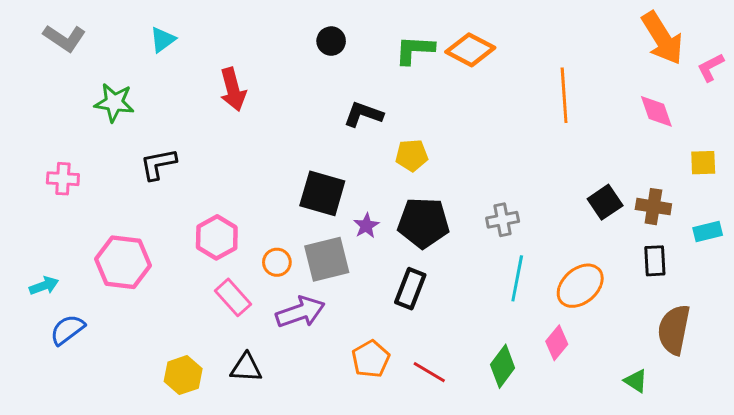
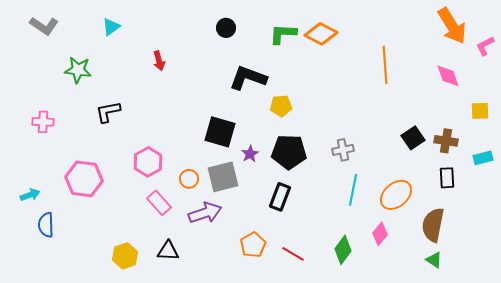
red arrow: (233, 89) -> (159, 61), size x0.7
black L-shape: (363, 114) -> (248, 78), size x1.4
blue semicircle: (67, 330) -> (46, 225), turned -55
brown semicircle: (674, 330) -> (433, 225), moved

